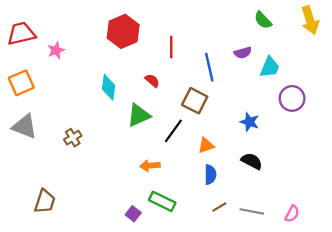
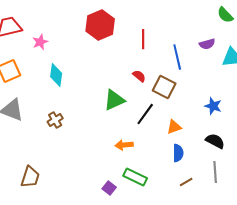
red semicircle: (152, 81) -> (139, 76), moved
cyan diamond: (109, 87) -> (56, 75), moved
gray line: (252, 211) -> (215, 172), moved, turned 75

